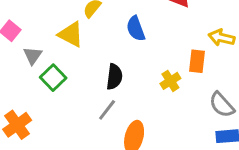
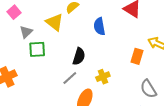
green square: (53, 78) -> (37, 49), turned 30
yellow cross: (170, 81) -> (103, 77), moved

